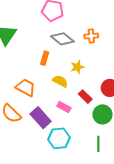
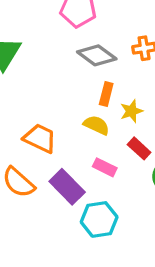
orange rectangle: (45, 58) -> (106, 94), moved
yellow star: (77, 67) -> (131, 111), moved

